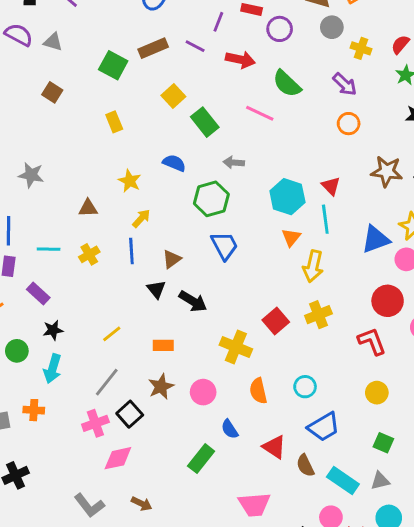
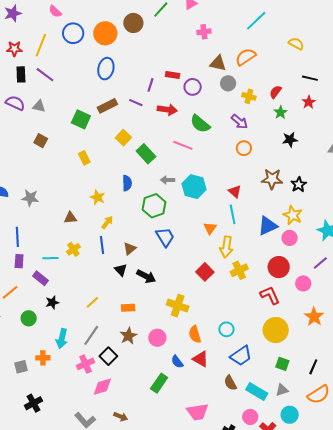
blue semicircle: (174, 163) -> (127, 183), turned 70
cyan hexagon: (287, 197) -> (194, 187), moved
cyan line: (49, 249) -> (50, 258), moved
yellow cross: (318, 315) -> (239, 270), moved
red square: (276, 321) -> (205, 272), moved
cyan arrow: (53, 369) -> (62, 339), moved
yellow circle: (377, 393) -> (276, 330), size x1.6
red triangle: (274, 447) -> (201, 359), moved

